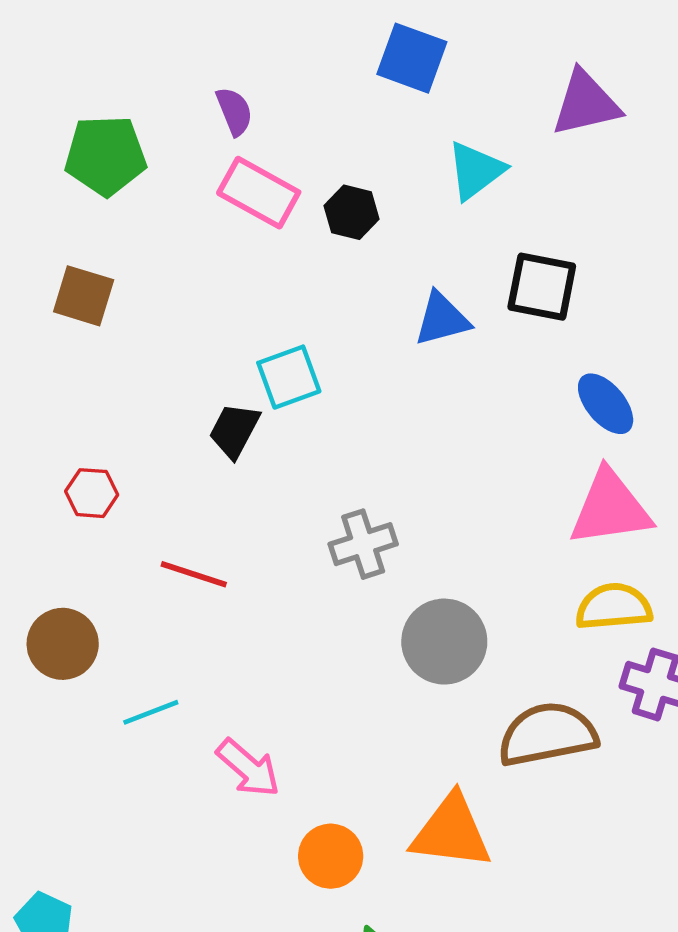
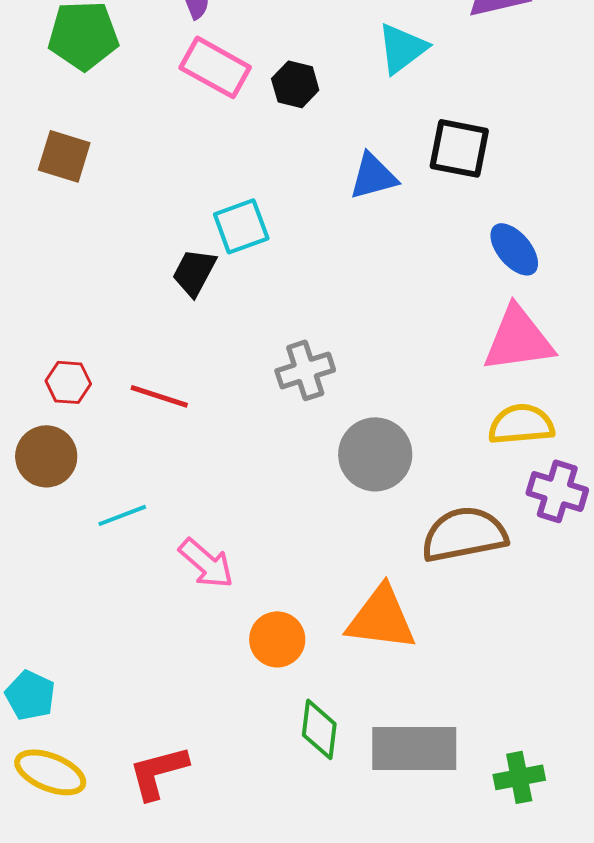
red hexagon: (92, 493) -> (68, 382), moved

